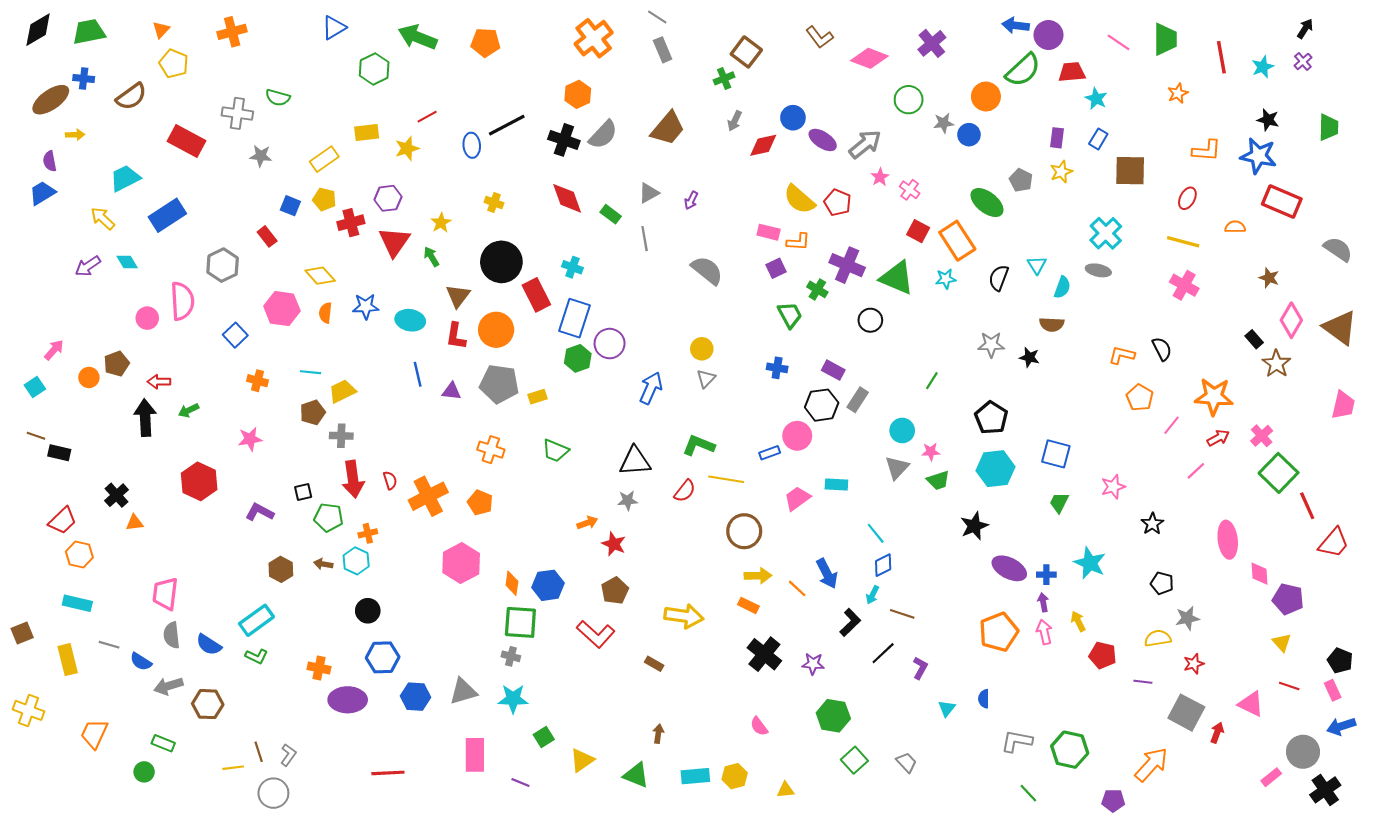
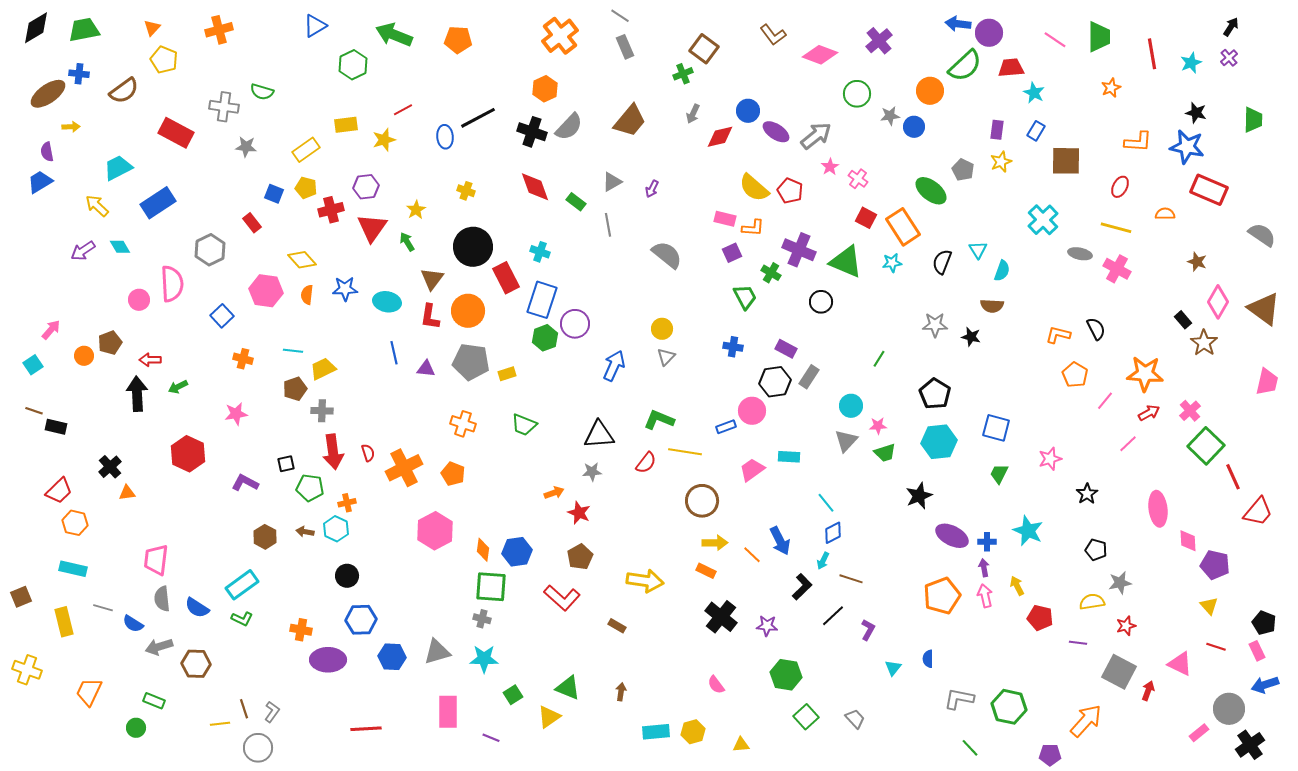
gray ellipse: (1098, 270) -> (1080, 254), moved
green triangle: (636, 775) -> (568, 688), moved

